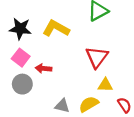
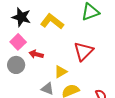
yellow triangle: (105, 85) -> (61, 72), moved, turned -40

